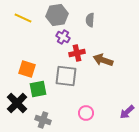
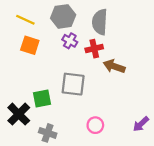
gray semicircle: (90, 20) -> (100, 22), size x1.6
red cross: (77, 53) -> (94, 49), moved
orange square: (27, 69) -> (30, 45), moved

